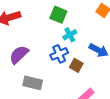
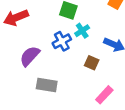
blue cross: (59, 54) -> (62, 41), moved

